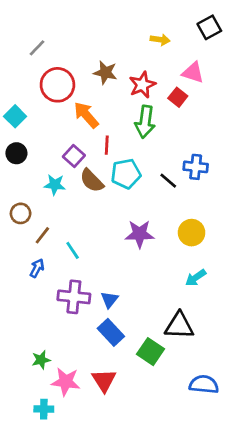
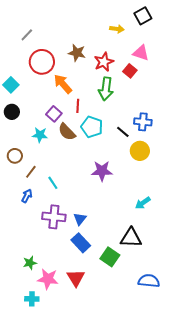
black square: (209, 27) -> (143, 16), moved
cyan pentagon: (126, 174) -> (92, 127), turned 30
yellow circle: (192, 233) -> (140, 151), moved

